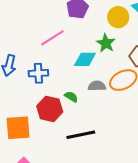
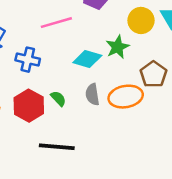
gray semicircle: (97, 86) -> (92, 94), turned -114

